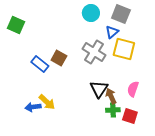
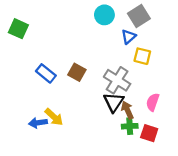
gray square: (121, 14) -> (139, 16), turned 36
yellow square: (124, 49) -> (142, 56), size x0.7
gray cross: (94, 52) -> (117, 80), moved
brown square: (59, 58) -> (77, 72), moved

